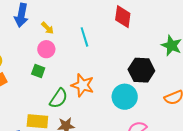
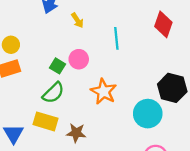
pink circle: (46, 49) -> (79, 59), moved
green semicircle: (59, 98) -> (53, 93), moved

